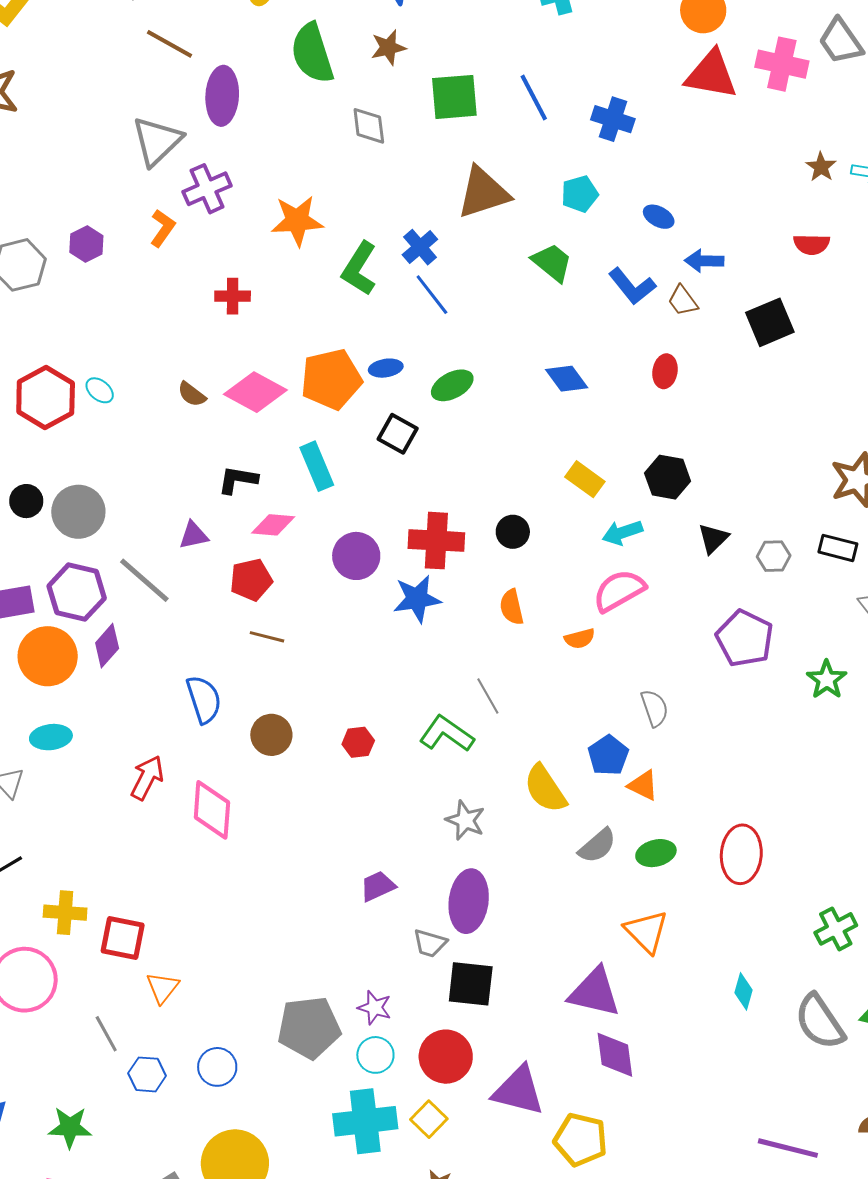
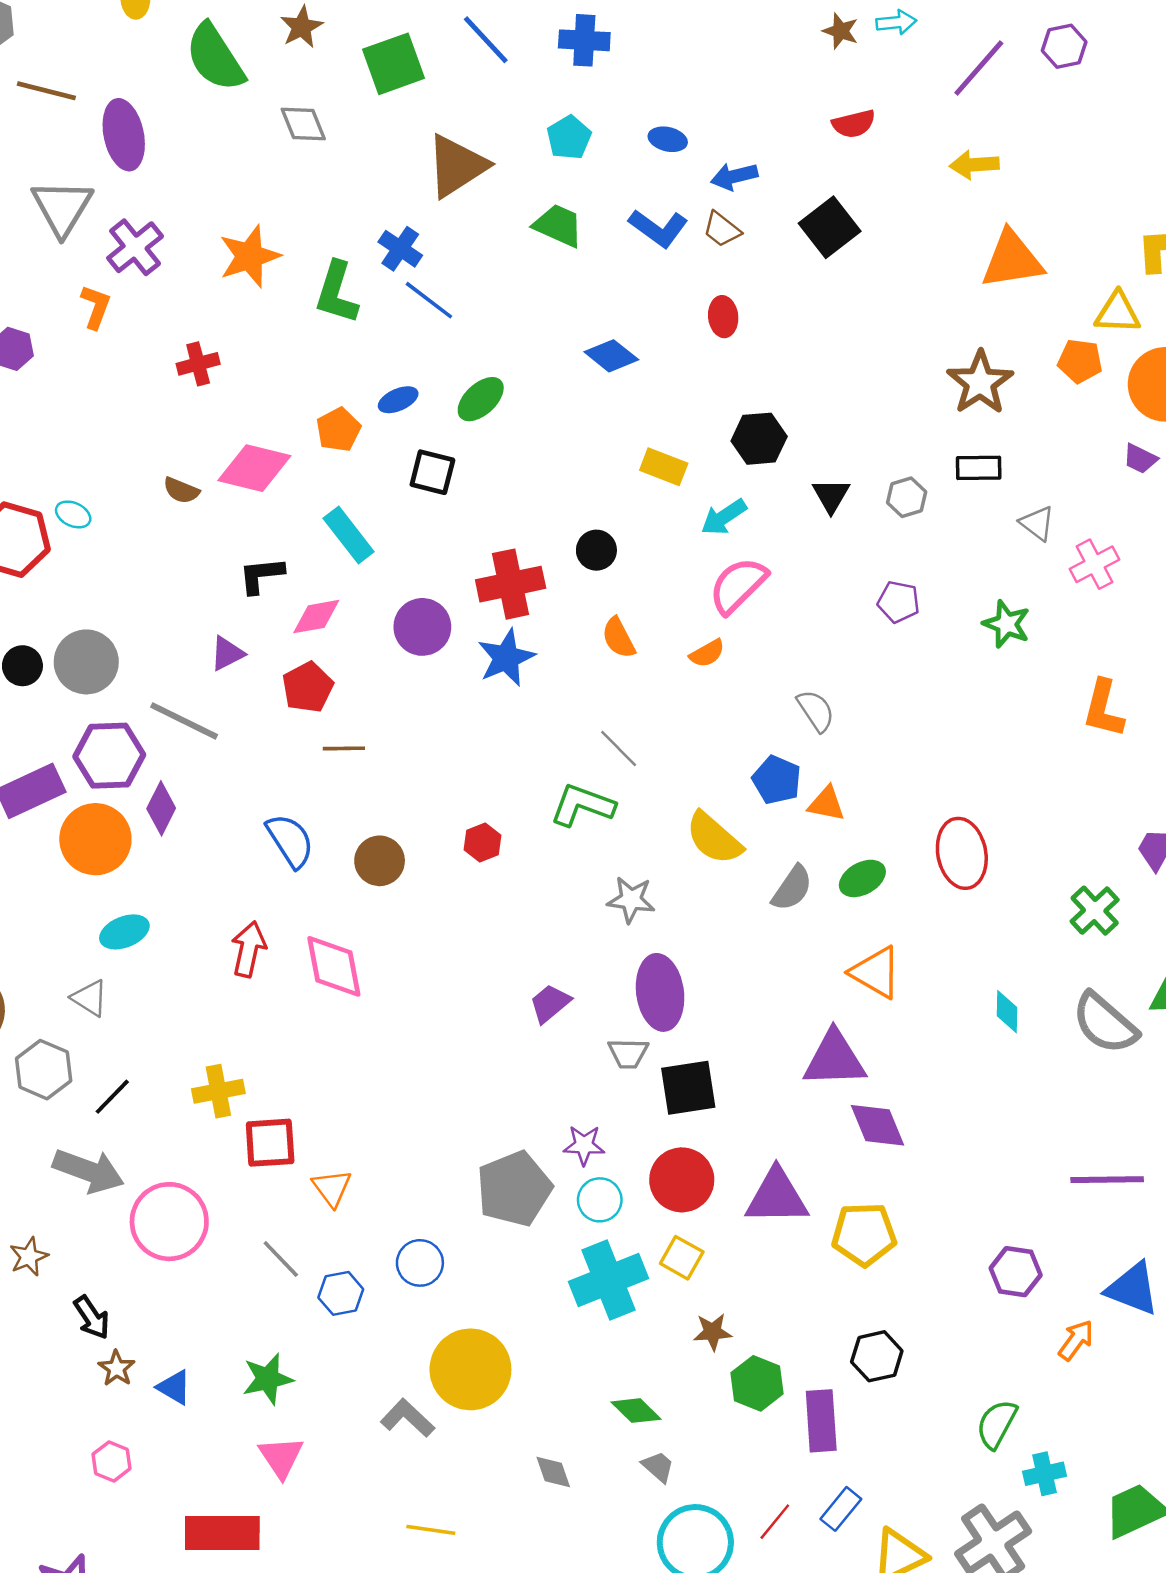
orange pentagon: (331, 379) -> (338, 430), size x0.6
purple pentagon: (745, 638) -> (899, 602), size x0.6
yellow cross: (65, 913) -> (218, 1091), moved

